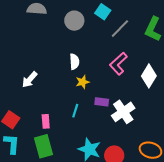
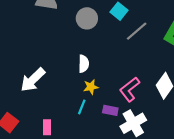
pink L-shape: (118, 64) -> (130, 89), moved
white arrow: (30, 80) -> (33, 80), size x1.4
cyan line: (75, 111) -> (82, 107), moved

